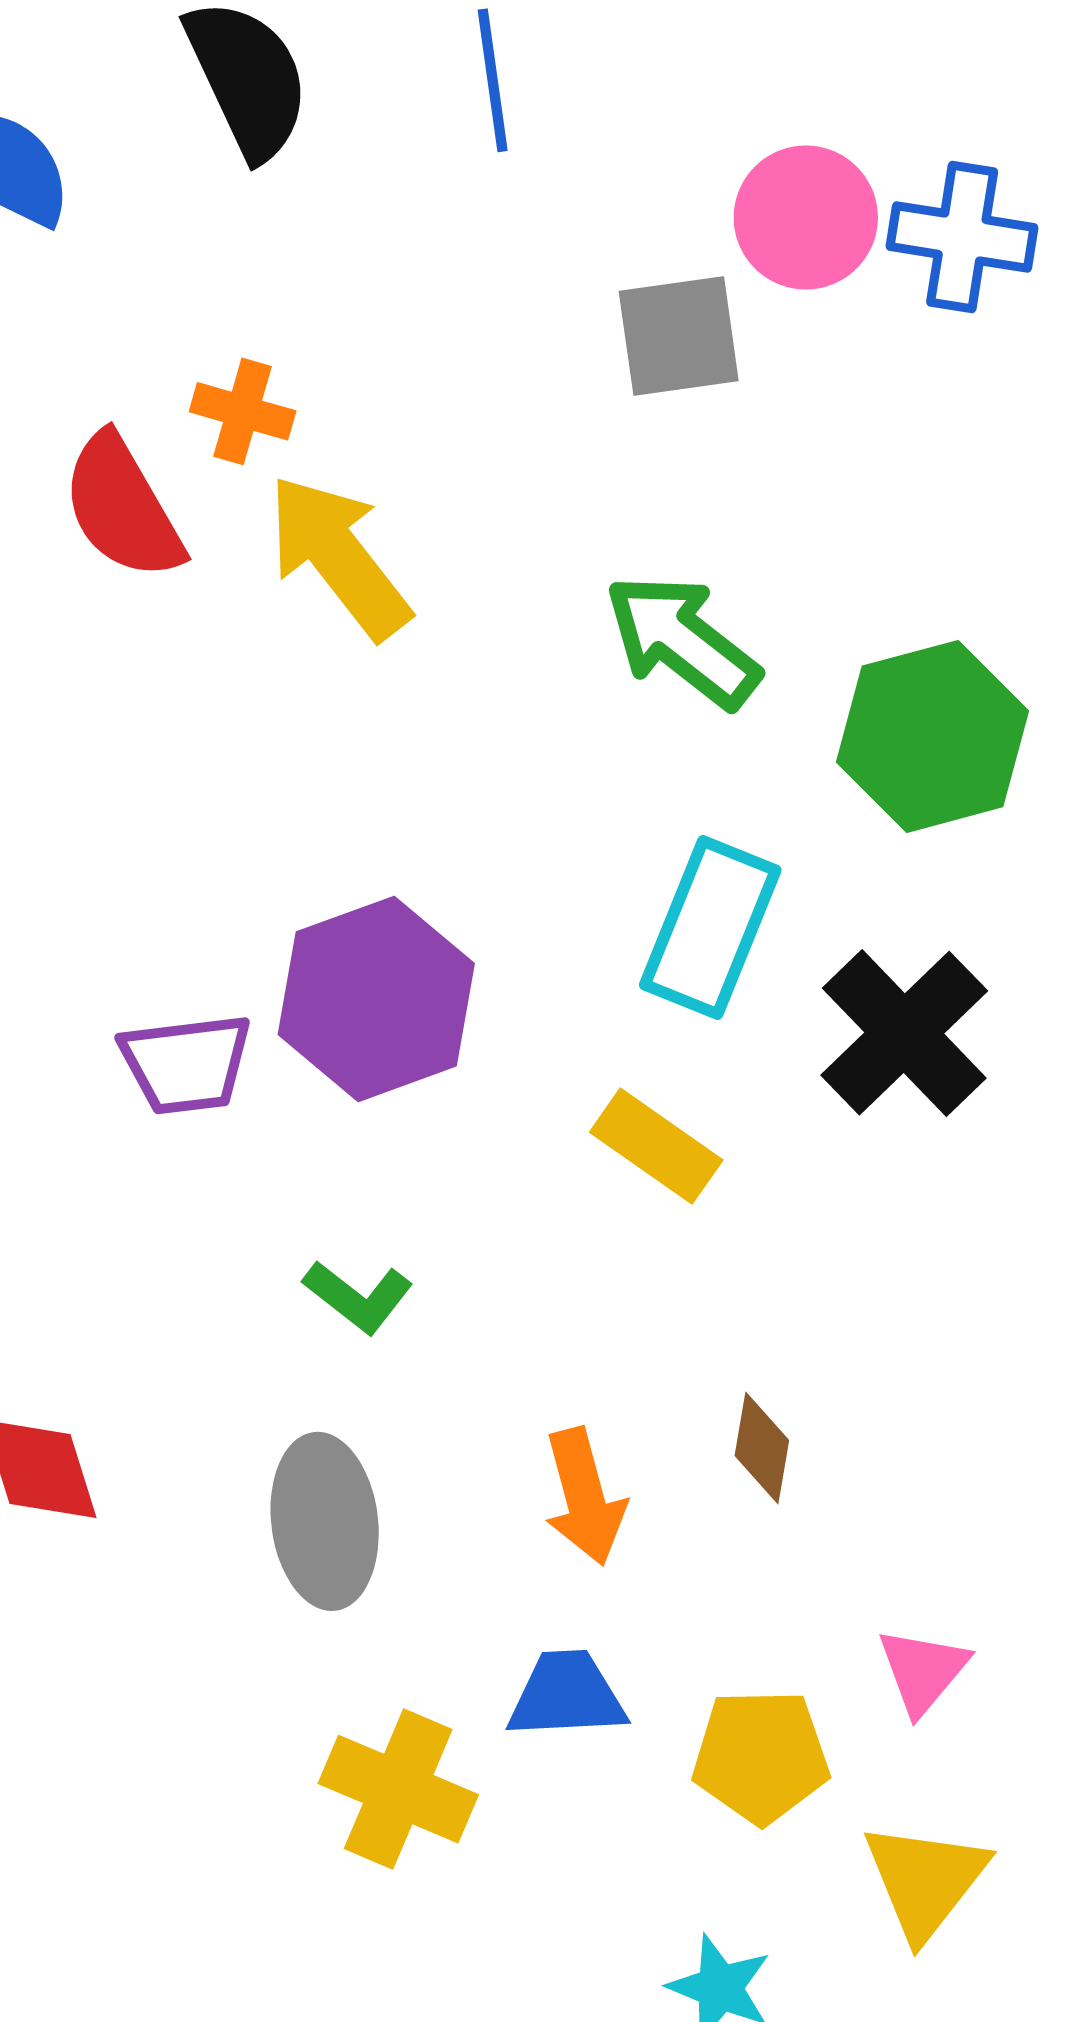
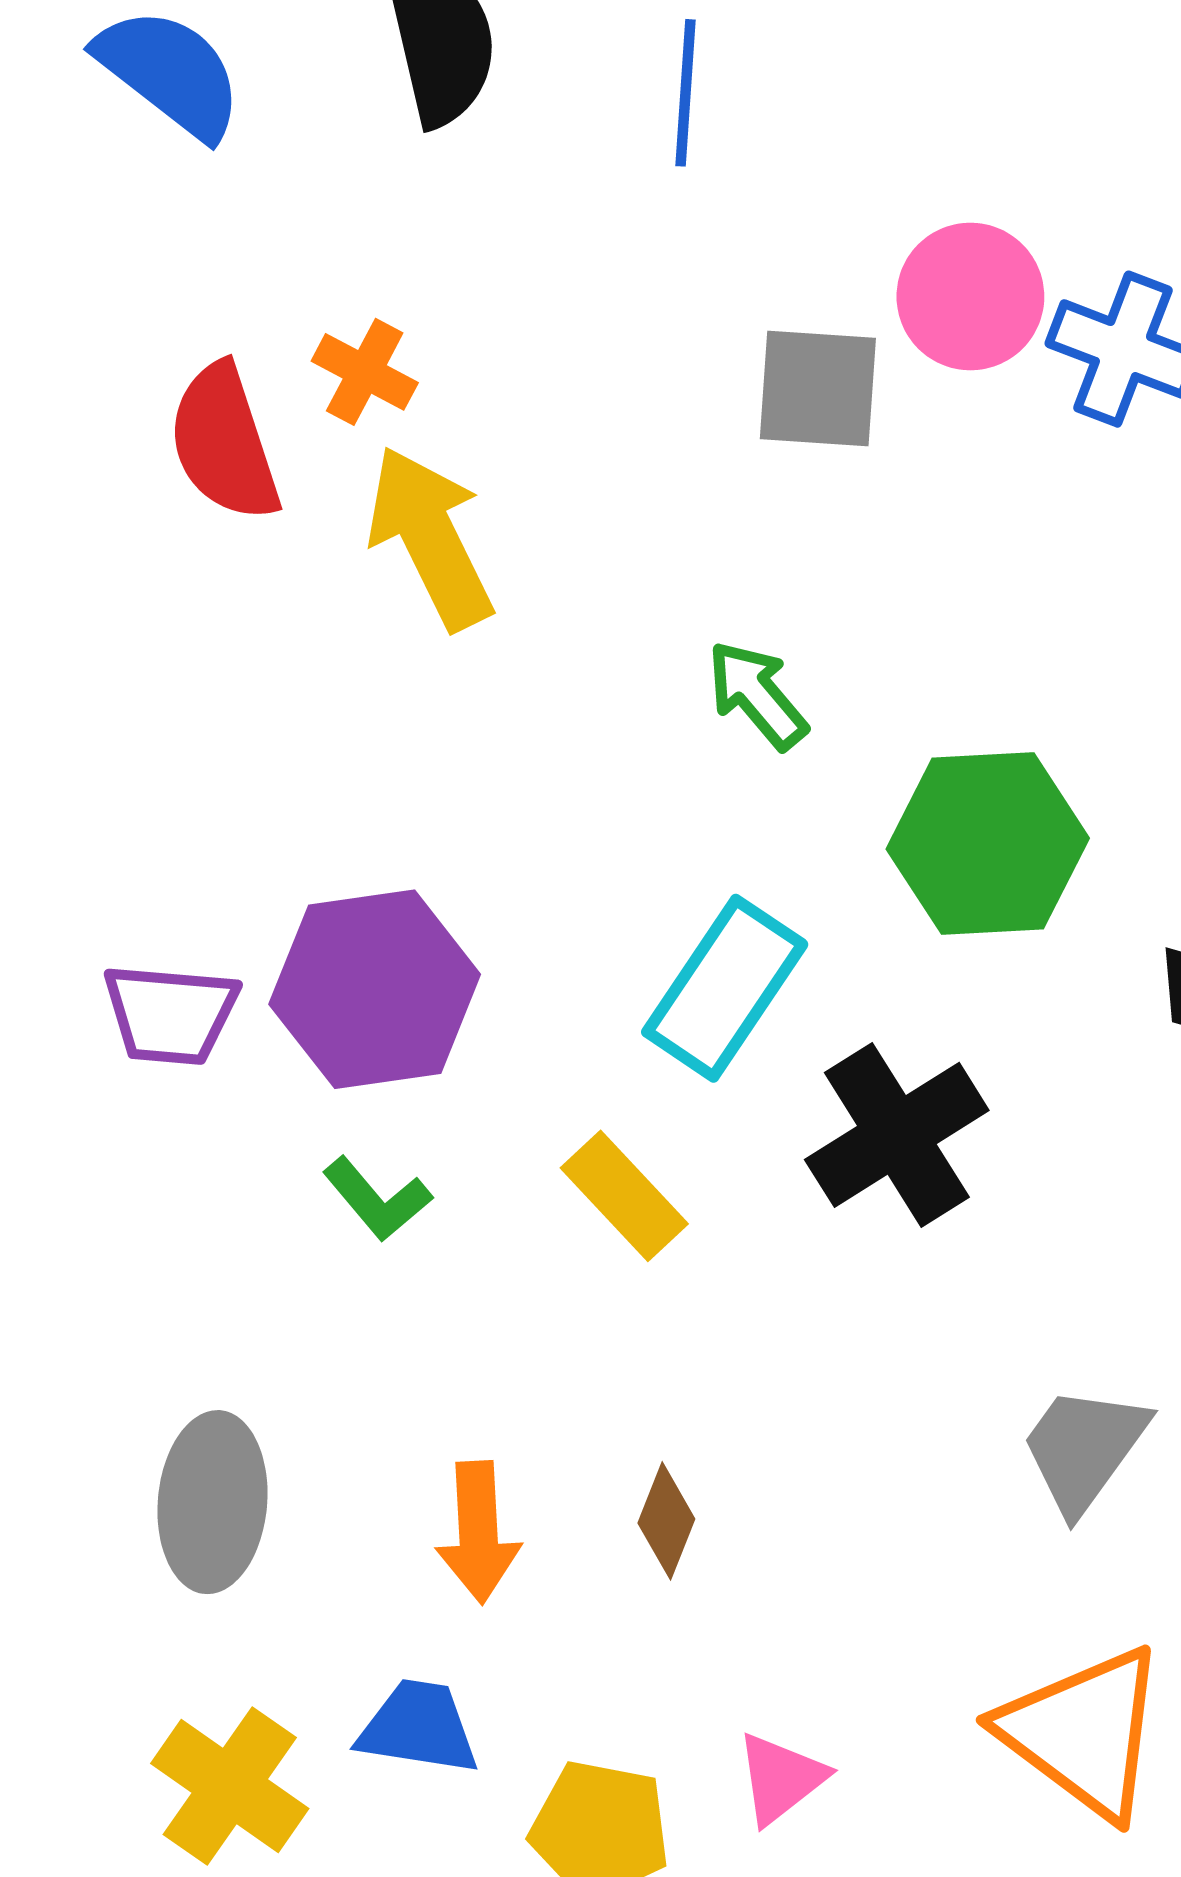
green arrow: (682, 641) -> (757, 695), size x0.7
green L-shape: (358, 1297) -> (377, 1199), moved

